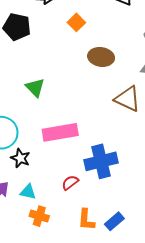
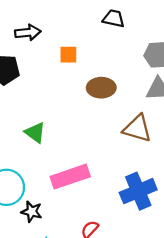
orange square: (76, 22) -> (68, 55), turned -36
blue cross: (101, 161) -> (138, 191), moved

